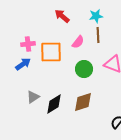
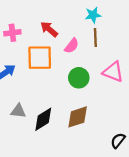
red arrow: (62, 16) -> (49, 29), moved
pink cross: (28, 44) -> (12, 33), moved
gray triangle: (33, 97) -> (18, 111), turned 40

